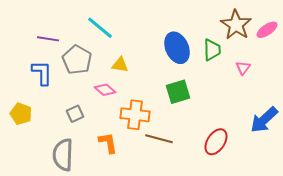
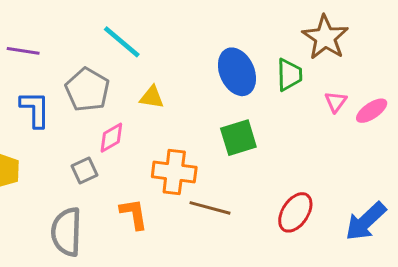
pink ellipse: (267, 30) -> (372, 111), moved
purple line: (48, 39) -> (23, 51), moved
pink diamond: (105, 90) -> (111, 138), moved, turned -70
blue arrow: (264, 120) -> (366, 221), moved

